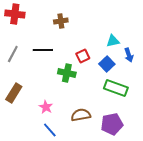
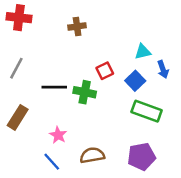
black line: (43, 50) -> (54, 87), moved
brown semicircle: (81, 115) -> (92, 155), moved
blue line: (50, 130) -> (52, 162), moved

